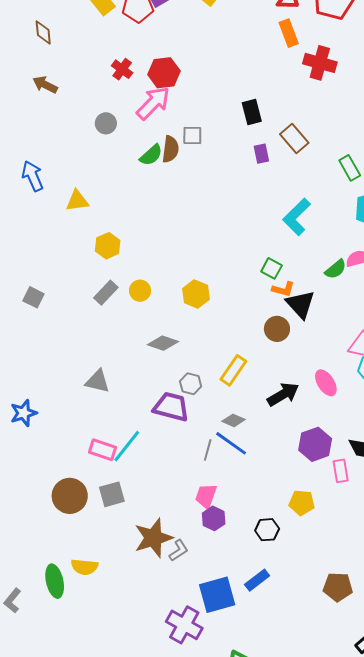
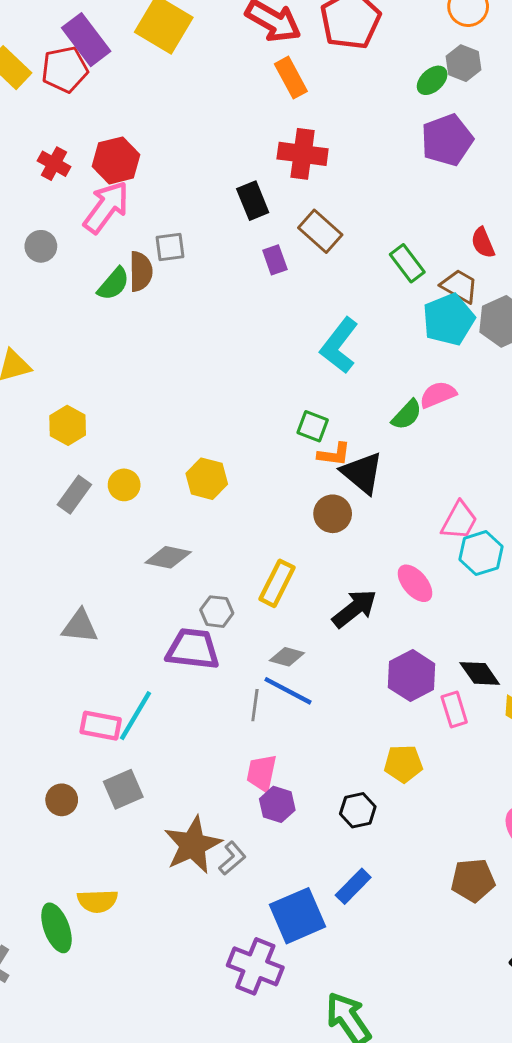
red cross: (320, 63) -> (303, 154), moved
brown circle: (70, 496) -> (62, 800), size x0.6

